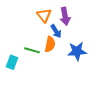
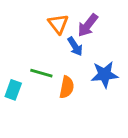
purple arrow: (65, 16) -> (88, 25), turned 48
orange semicircle: (50, 44) -> (67, 87), moved

